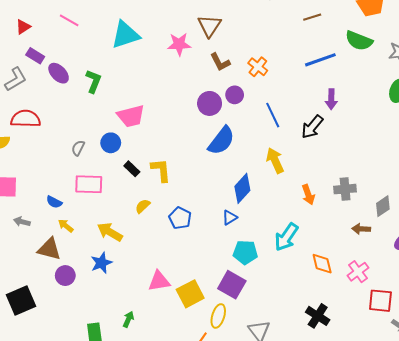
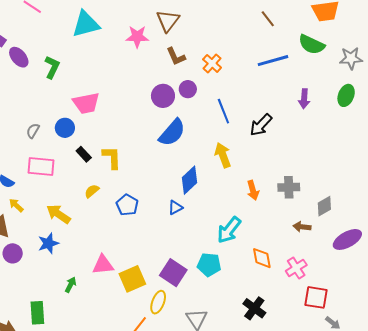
brown line: (312, 17) -> (268, 19), turned 66
purple arrow: (331, 99) -> (304, 99), moved
cyan pentagon: (245, 252) -> (209, 265), moved
green arrow: (128, 319) -> (71, 285), moved

